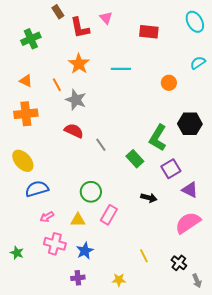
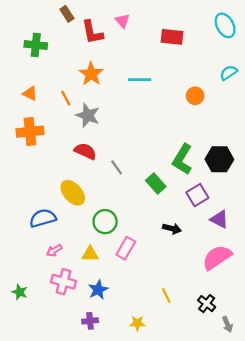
green cross: (31, 39) -> (36, 45), turned 30
black hexagon: (190, 124) -> (219, 159), moved
yellow ellipse: (23, 161) -> (73, 193), moved

